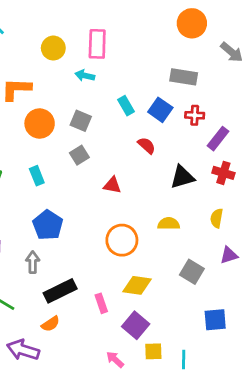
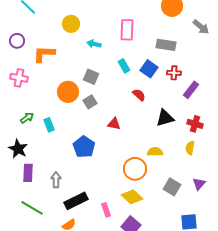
pink rectangle: (97, 44) -> (127, 30), moved
orange circle: (40, 124) -> (68, 92), moved
red cross: (223, 173) -> (195, 124), moved
cyan rectangle: (37, 176) -> (49, 125), moved
blue pentagon: (48, 225) -> (84, 147), moved
orange circle: (122, 240) -> (135, 169), moved
purple triangle: (229, 255) -> (199, 184), moved, turned -32
yellow diamond: (137, 285) -> (132, 197), turned 35

